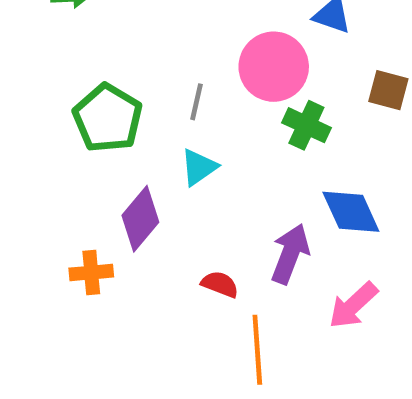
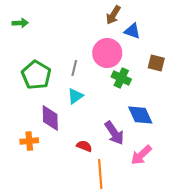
purple diamond: (140, 219) -> (50, 118), turned -40
purple arrow: (290, 254) -> (114, 133), turned 125

